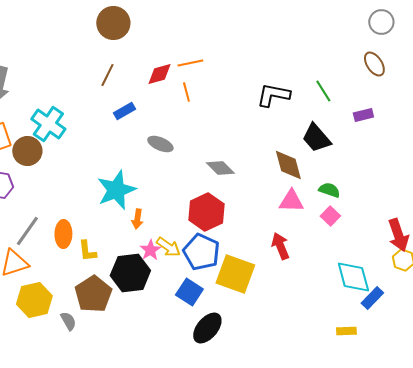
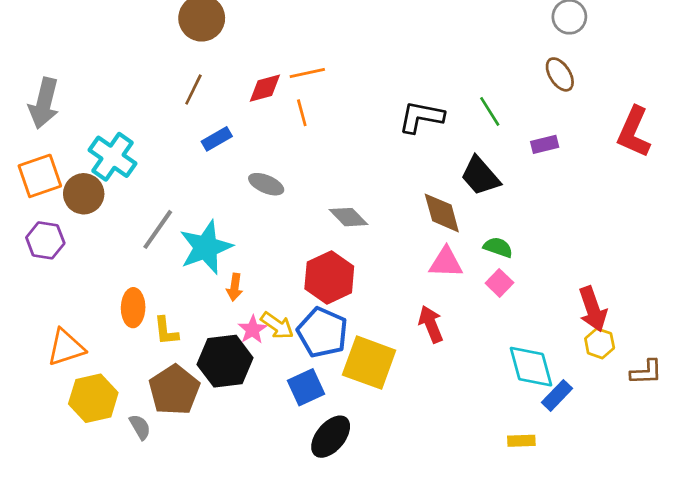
gray line: (27, 231) -> (158, 229), moved
blue square: (189, 292) -> (306, 387), turned 32

